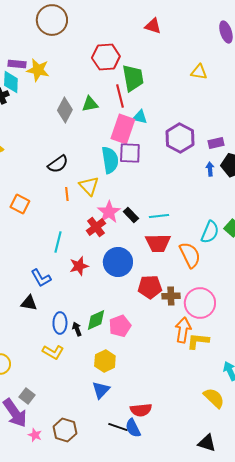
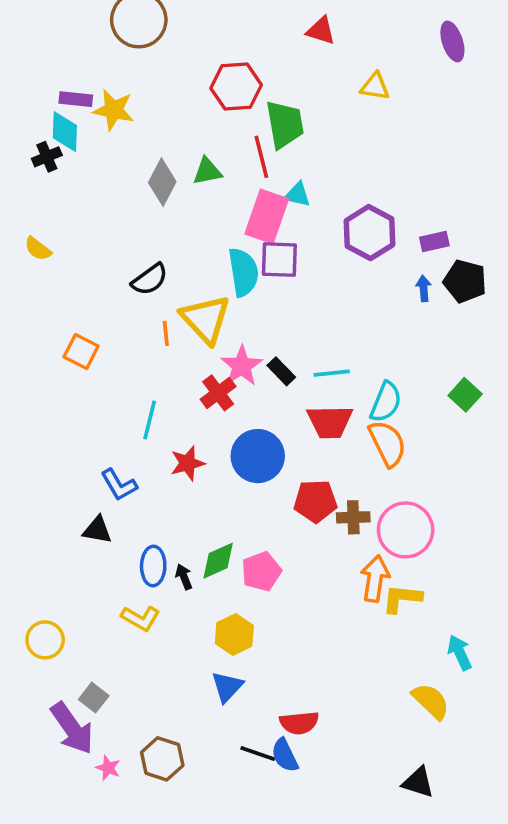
yellow triangle: (199, 72) -> (375, 87), moved
yellow triangle: (89, 186) -> (205, 319), size x1.4
cyan semicircle: (210, 232) -> (386, 402), moved

